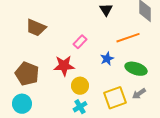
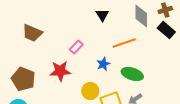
yellow circle: (80, 86) -> (90, 91), moved

